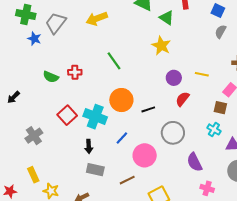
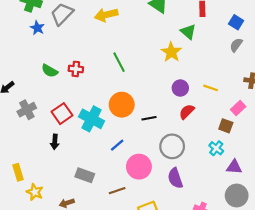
green triangle: (167, 18) -> (188, 32), moved
gray cross: (34, 136) -> (27, 110), moved
black arrow: (89, 146) -> (55, 142), moved
purple semicircle: (194, 162) -> (175, 178), moved

